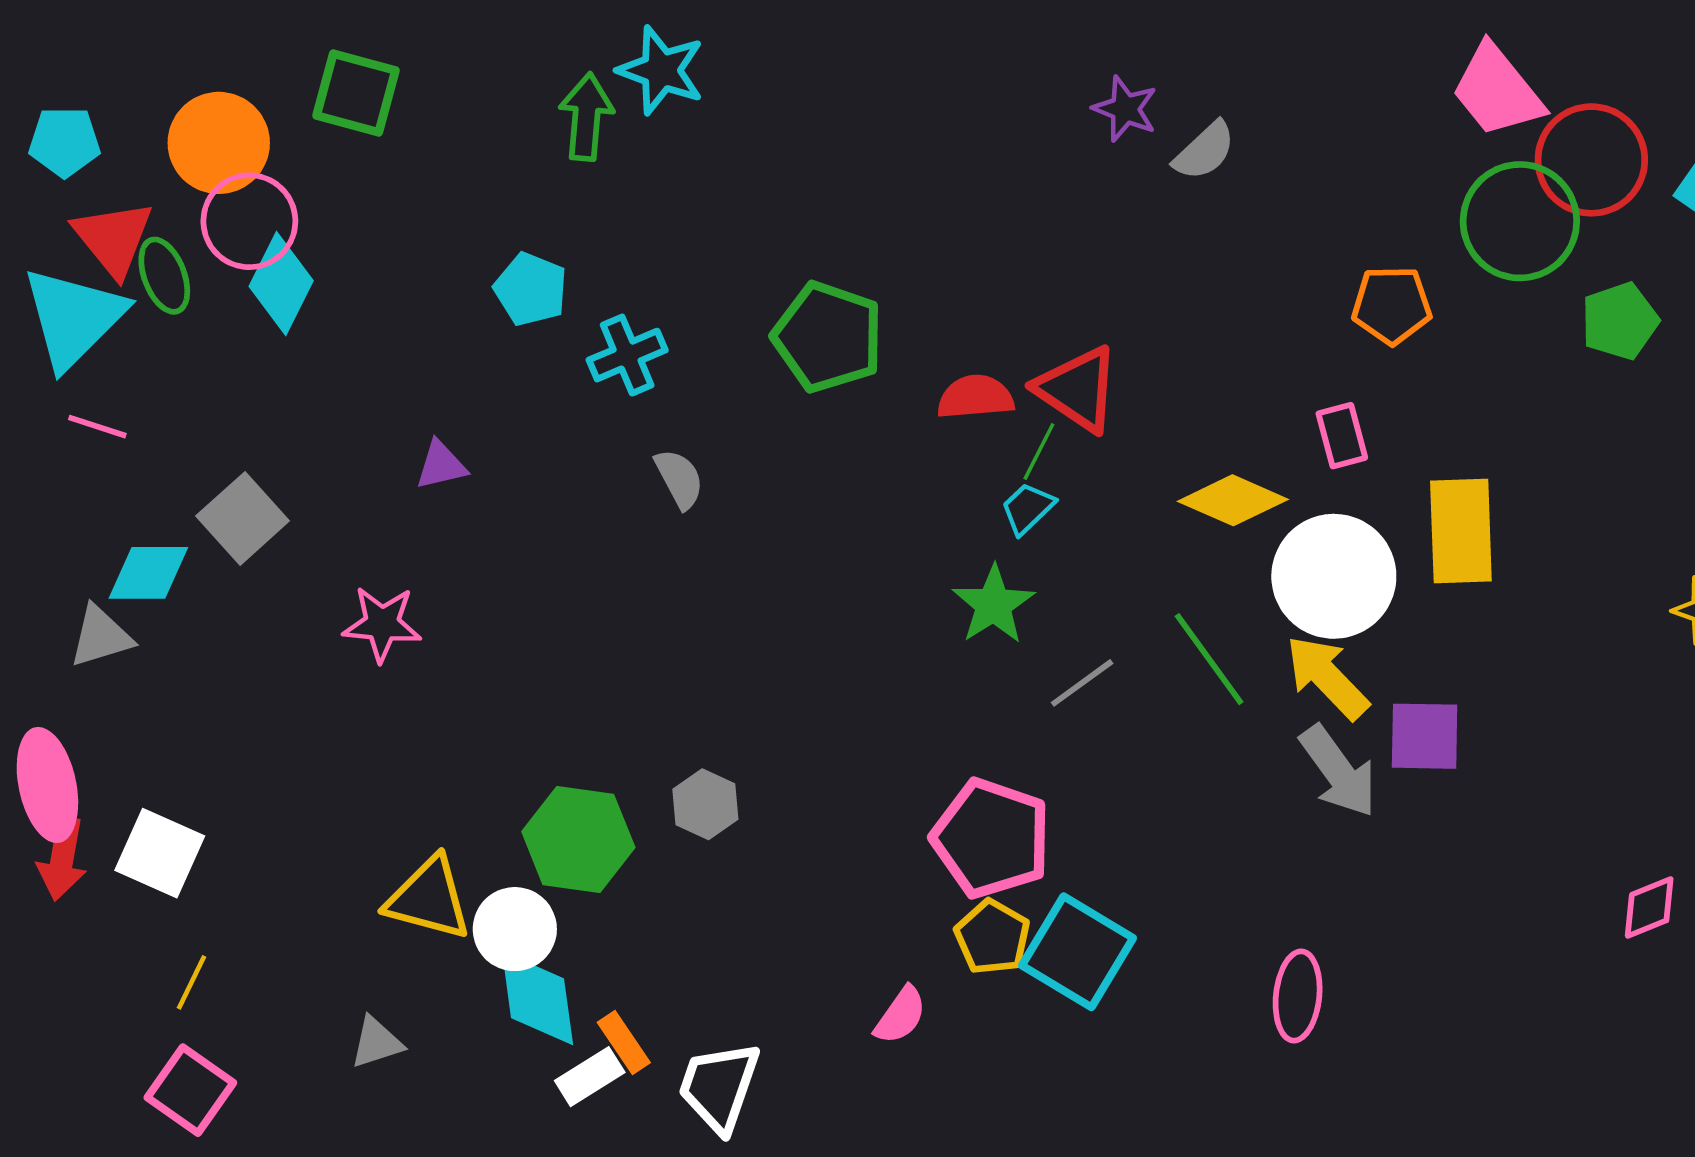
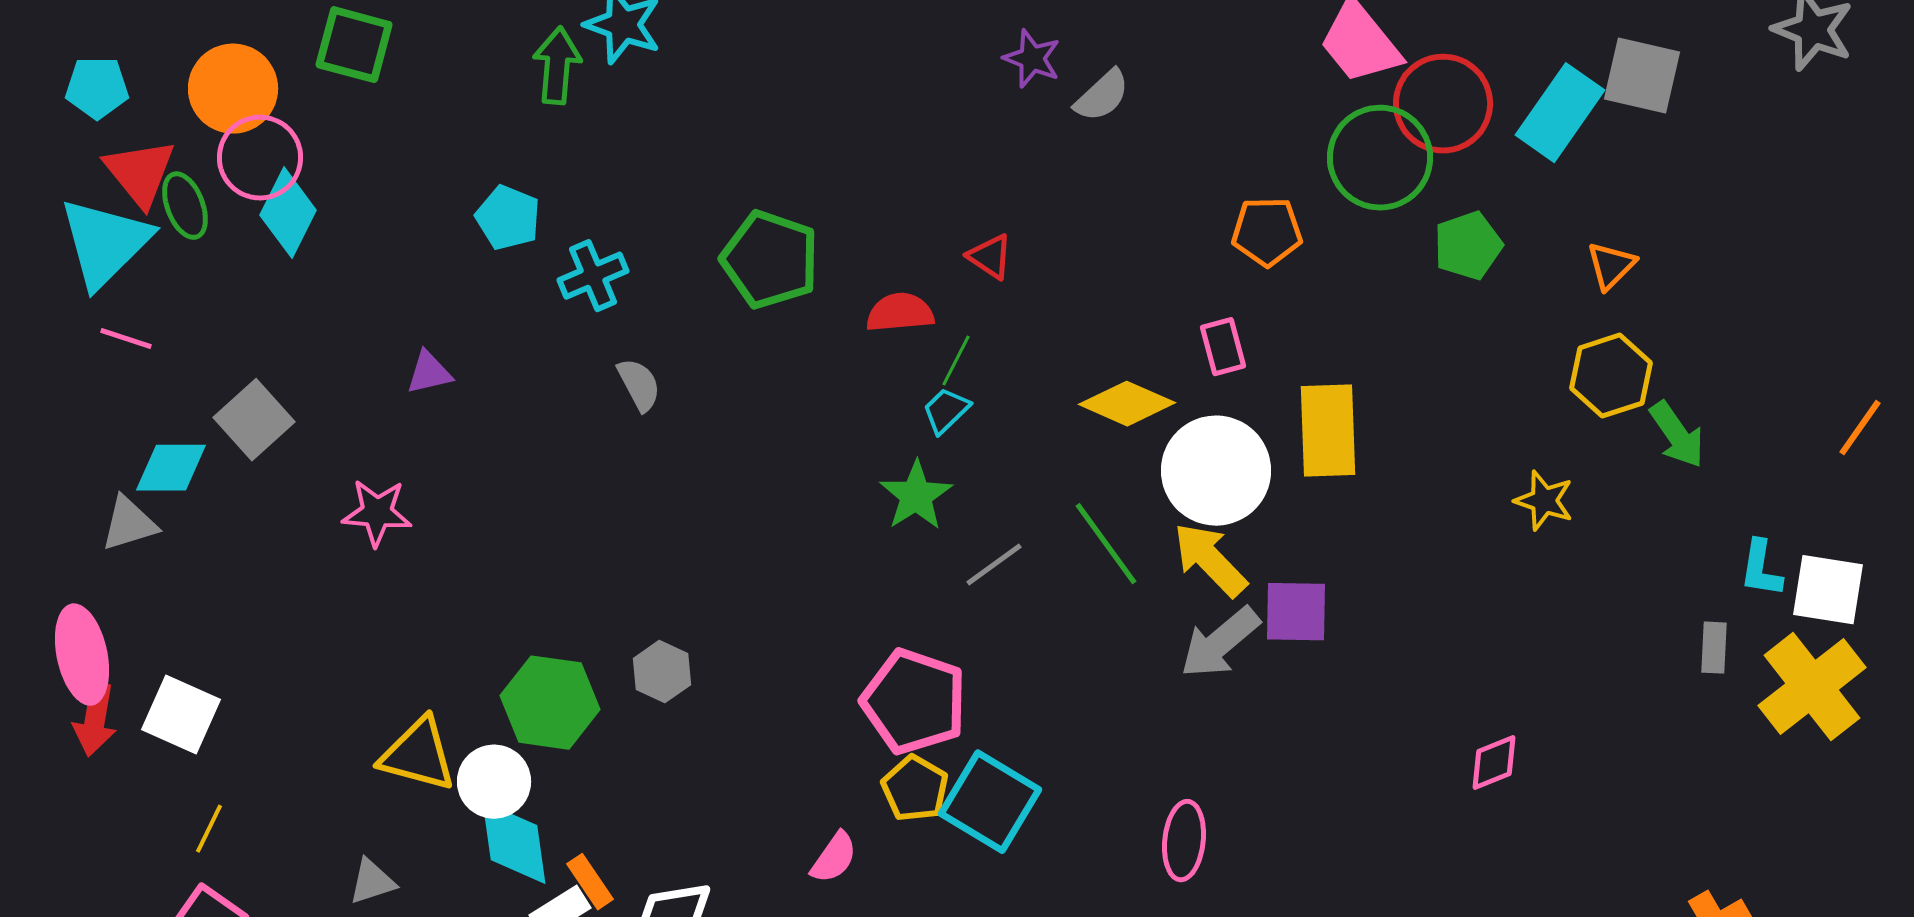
red triangle: (1077, 389) -> (990, 257), moved, size x0.6
gray arrow: (1338, 771) -> (1220, 643), turned 86

